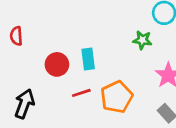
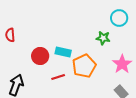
cyan rectangle: (88, 59) -> (63, 52), turned -70
orange pentagon: (117, 97) -> (84, 66), moved

